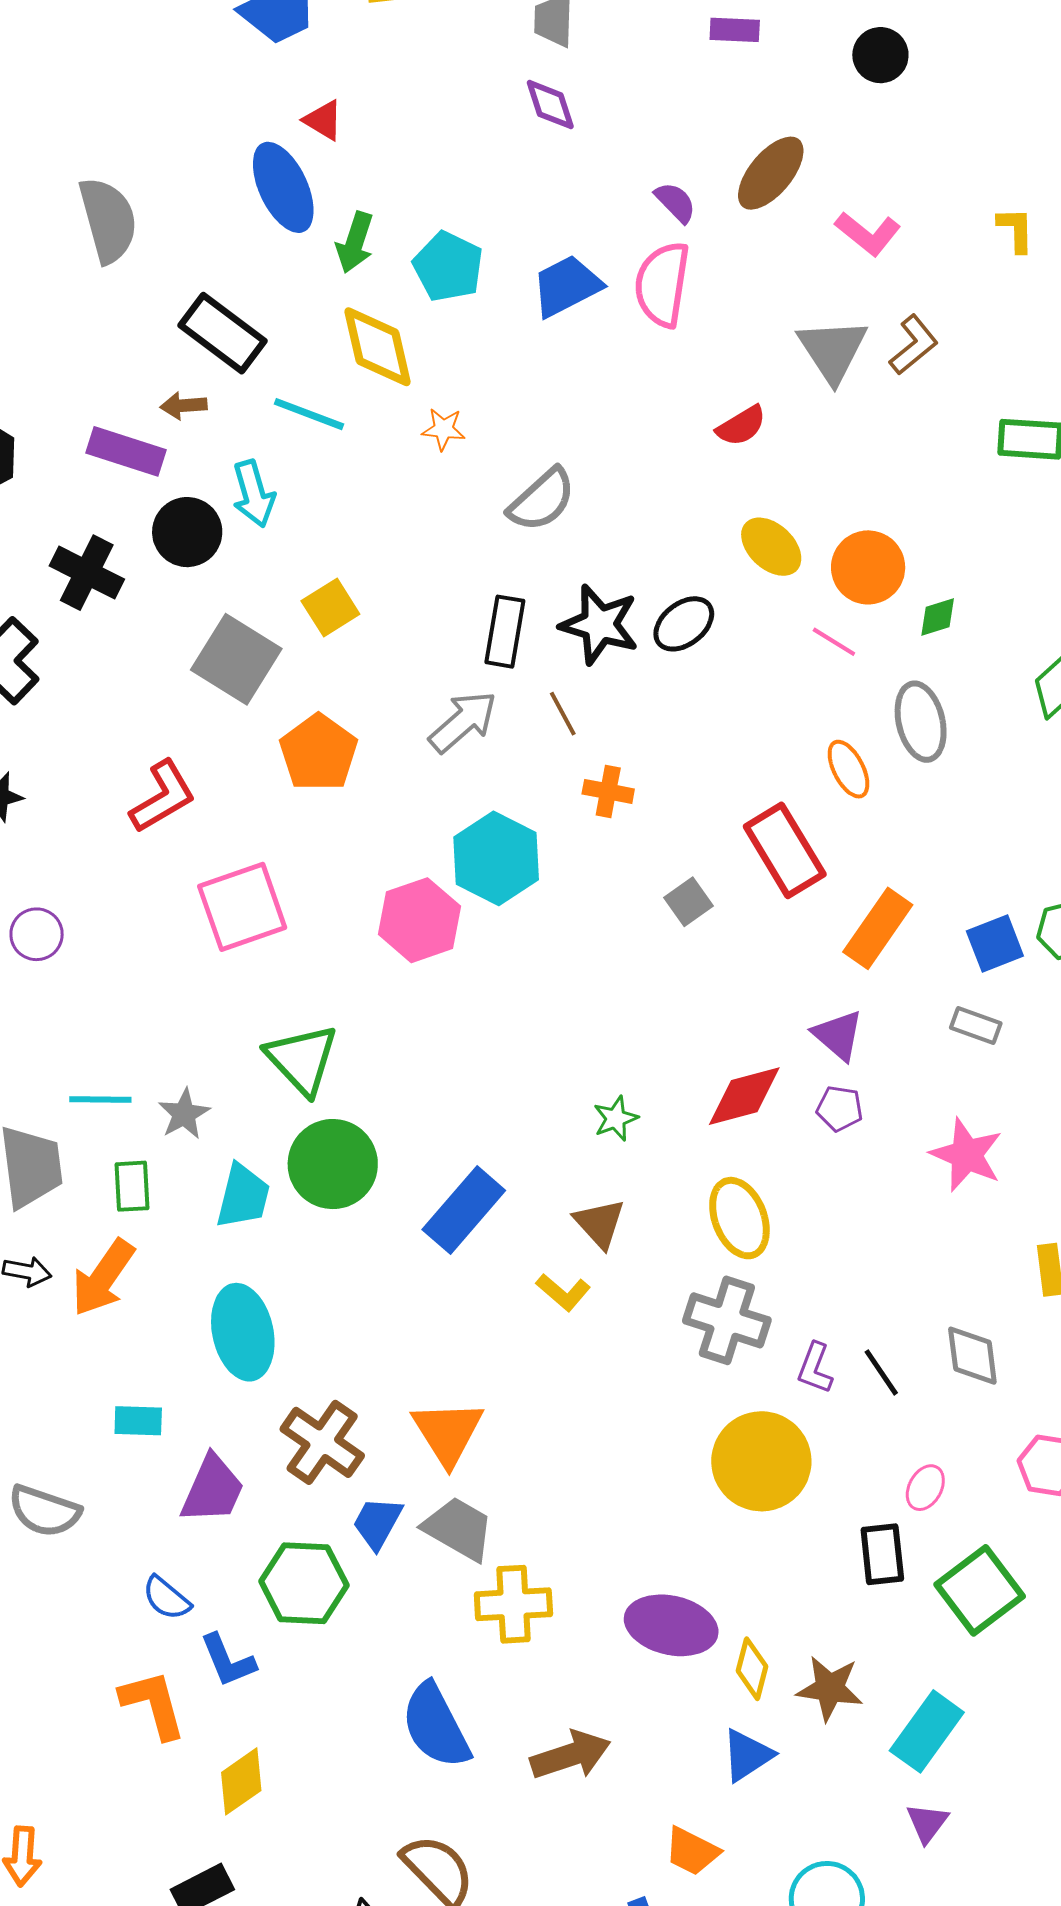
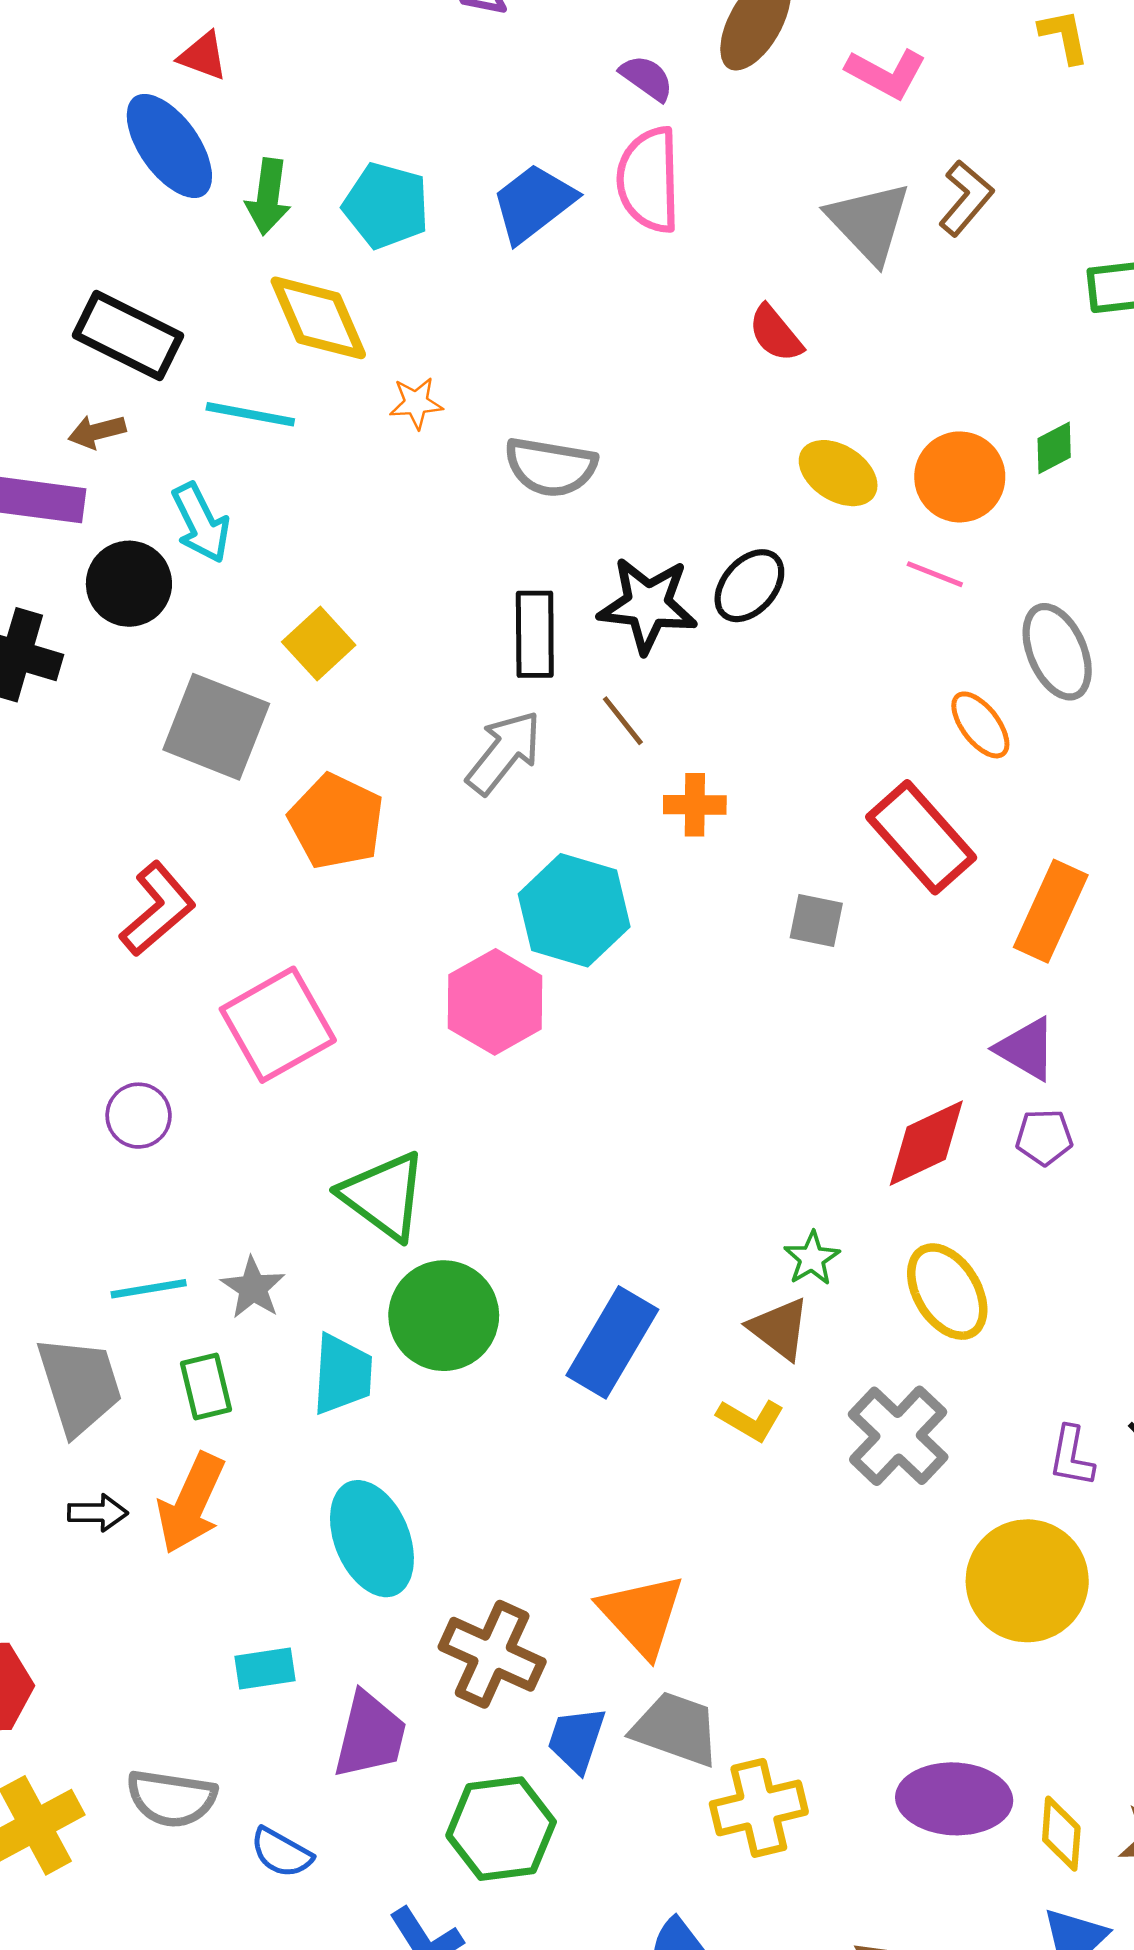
red semicircle: (741, 426) -> (775, 334), turned 92
gray semicircle: (542, 500) -> (551, 467), turned 62
green diamond: (938, 617) -> (1054, 448), moved
gray square: (689, 902) -> (816, 920), turned -33
purple circle: (37, 934) -> (139, 1116), moved
green star: (616, 1119) -> (812, 1258), moved
gray cross: (727, 1320) -> (898, 1436), moved, turned 36
blue semicircle: (166, 1598) -> (281, 1853), moved

